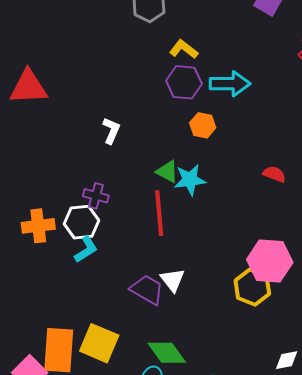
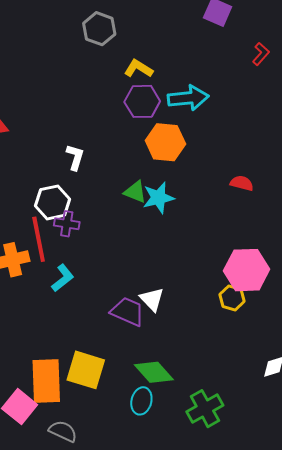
orange hexagon: (203, 125) -> (165, 142), size x1.5
red line: (159, 213) -> (39, 239), moved
white hexagon: (81, 222) -> (53, 202), moved
yellow hexagon: (252, 287) -> (232, 298), size x0.7

